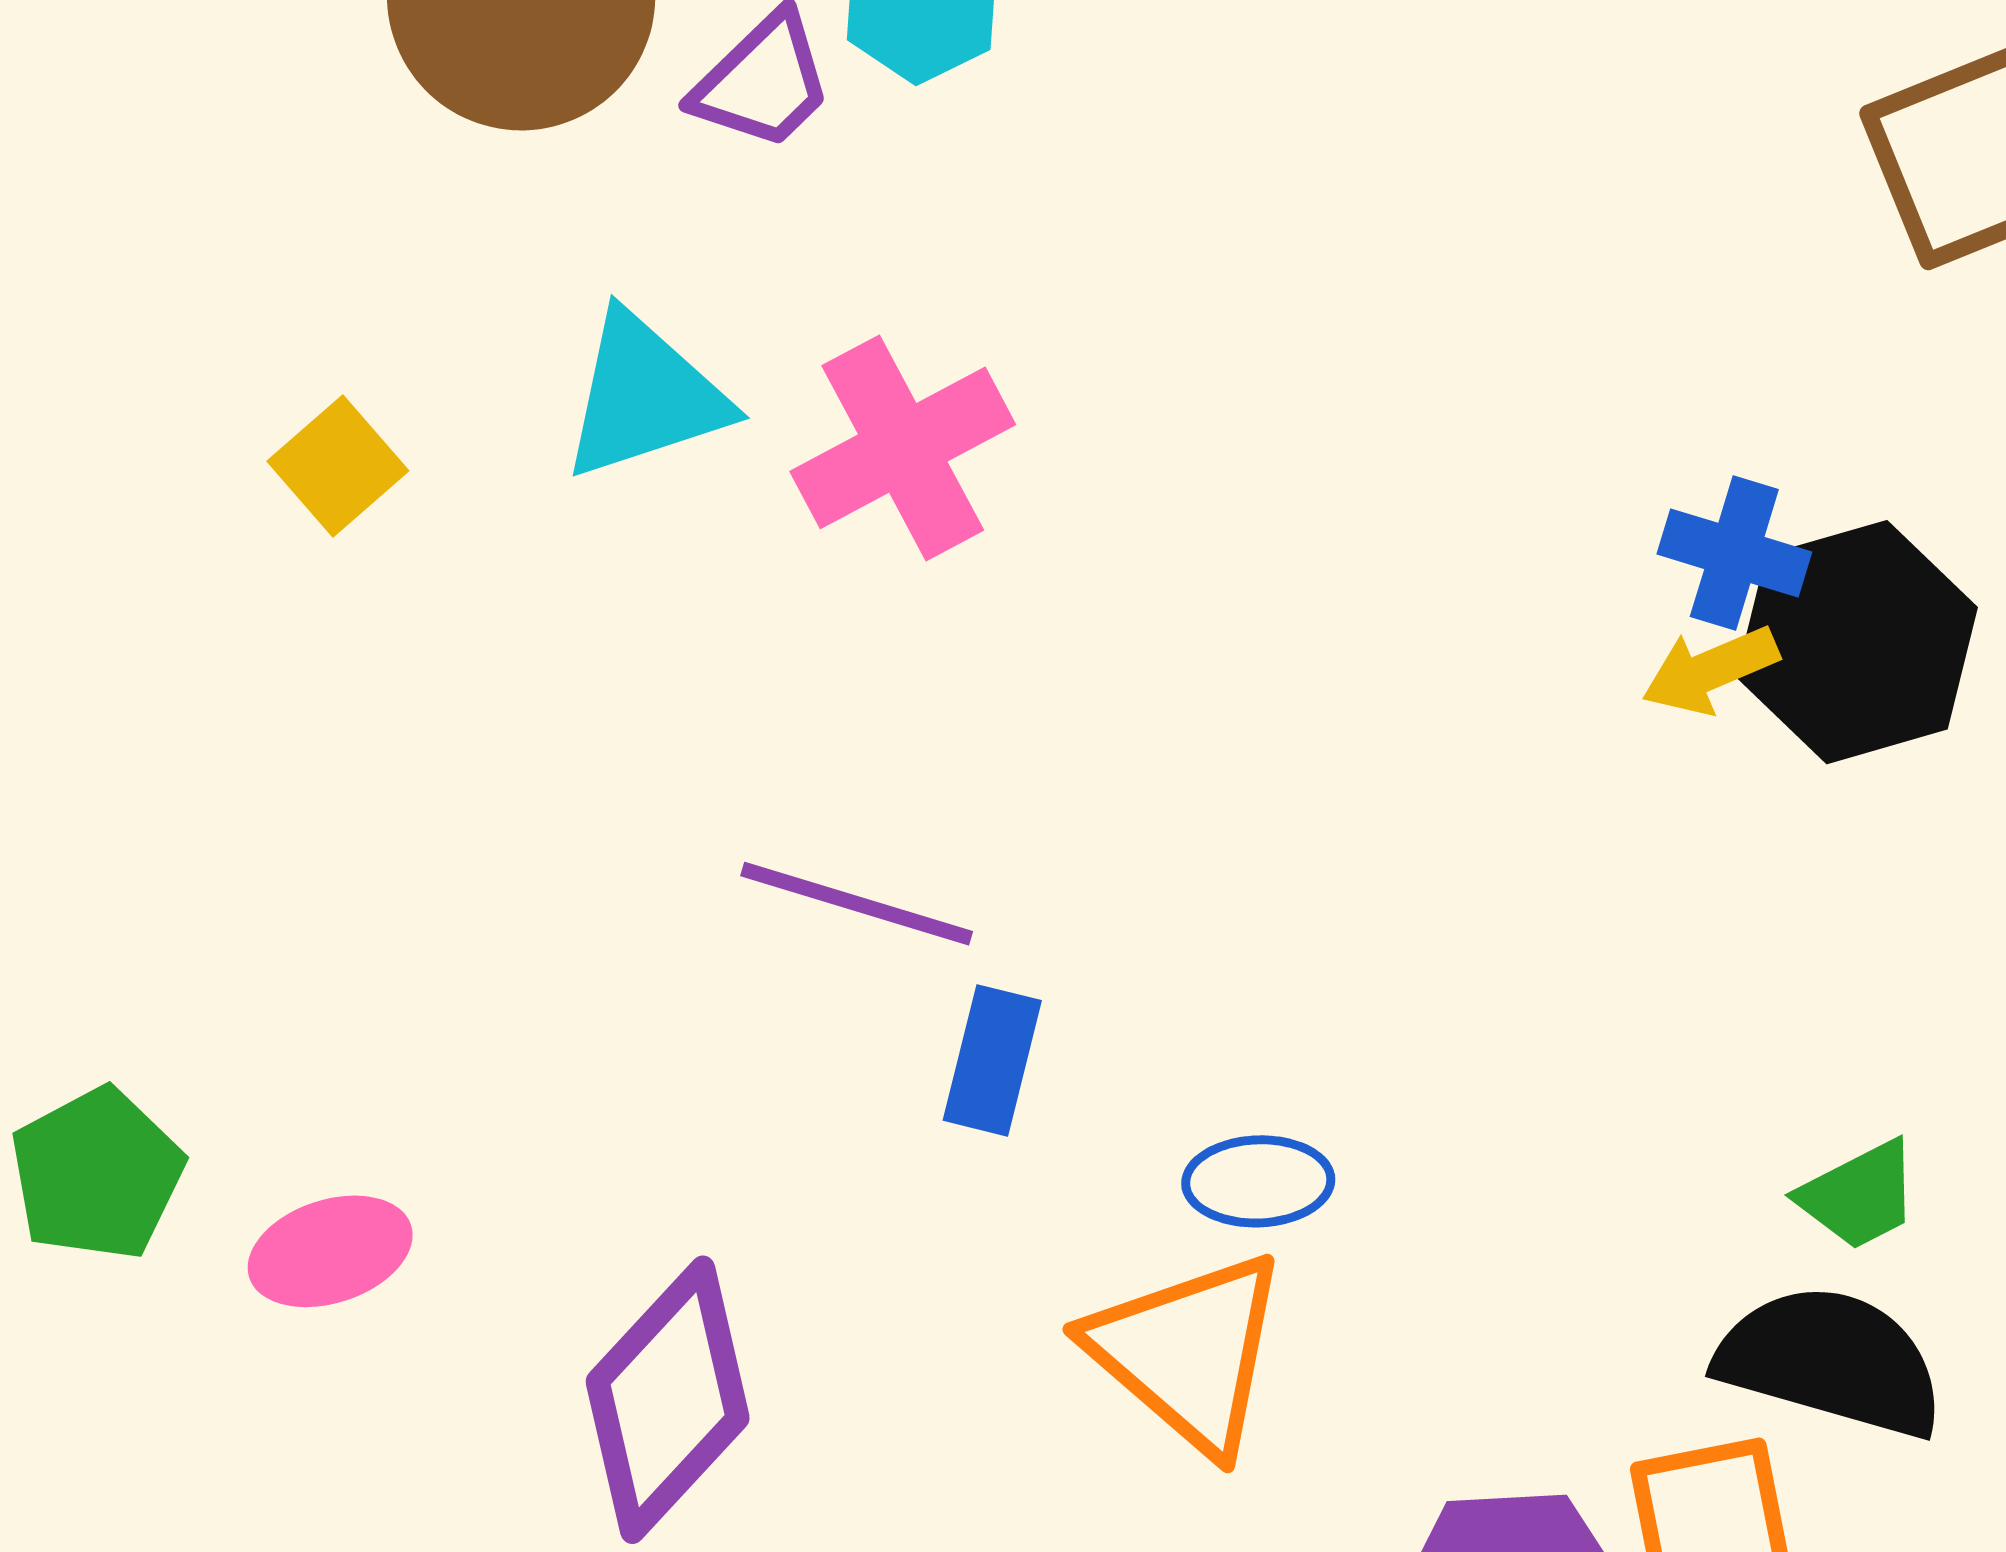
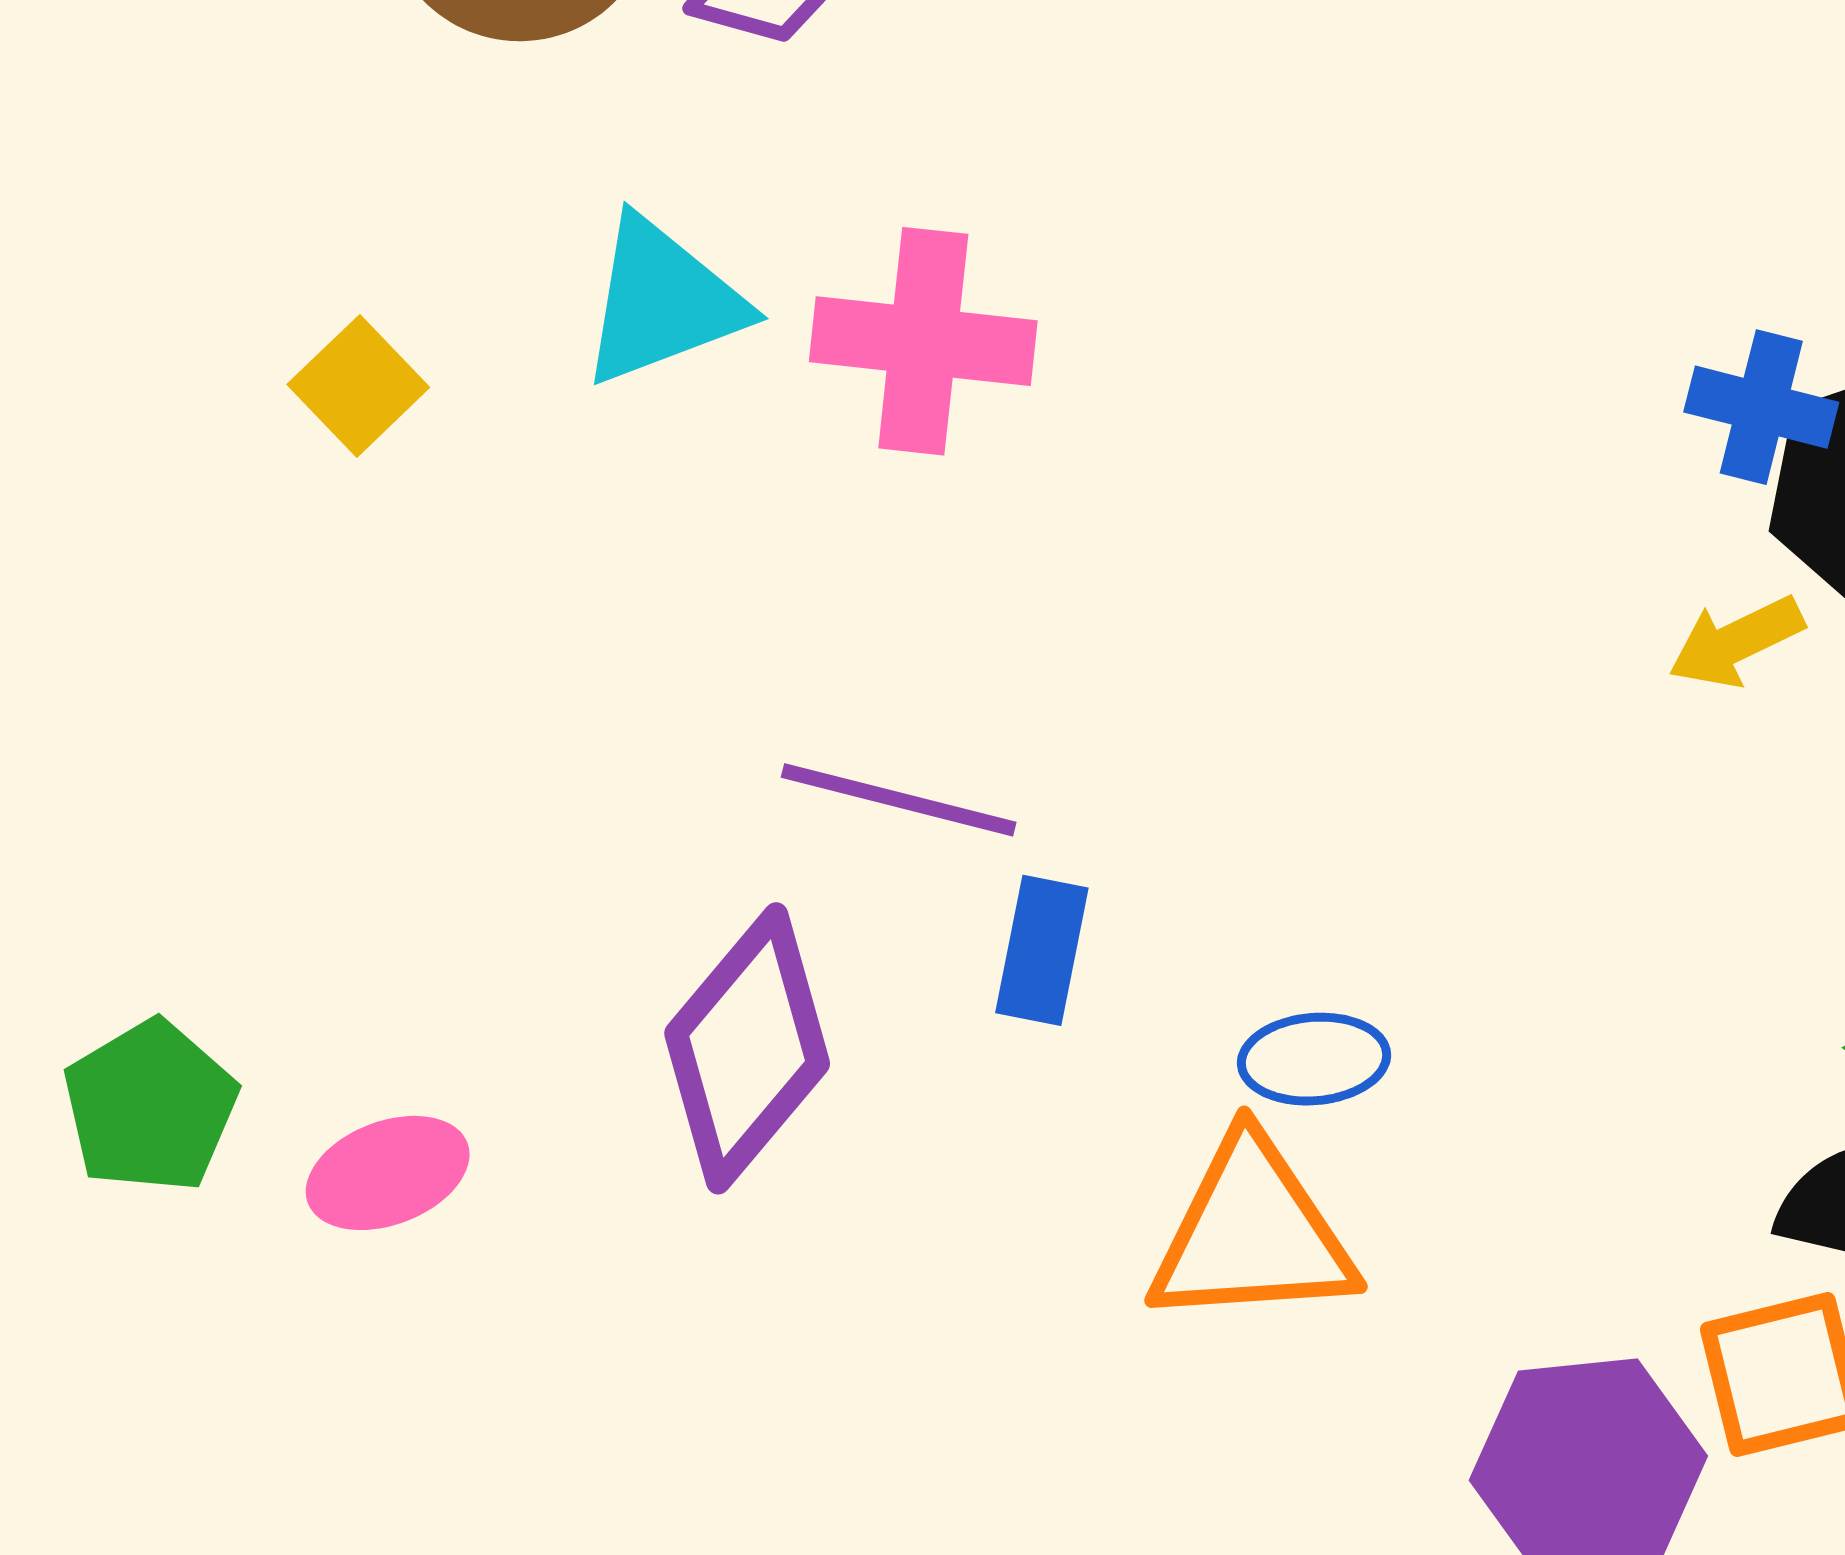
pink cross: (903, 448) -> (923, 341), turned 37
yellow arrow: (1710, 670) -> (1736, 642), moved
orange triangle: (1188, 1352) -> (1252, 1233), turned -42
purple diamond: (668, 1400) -> (747, 1048), moved

